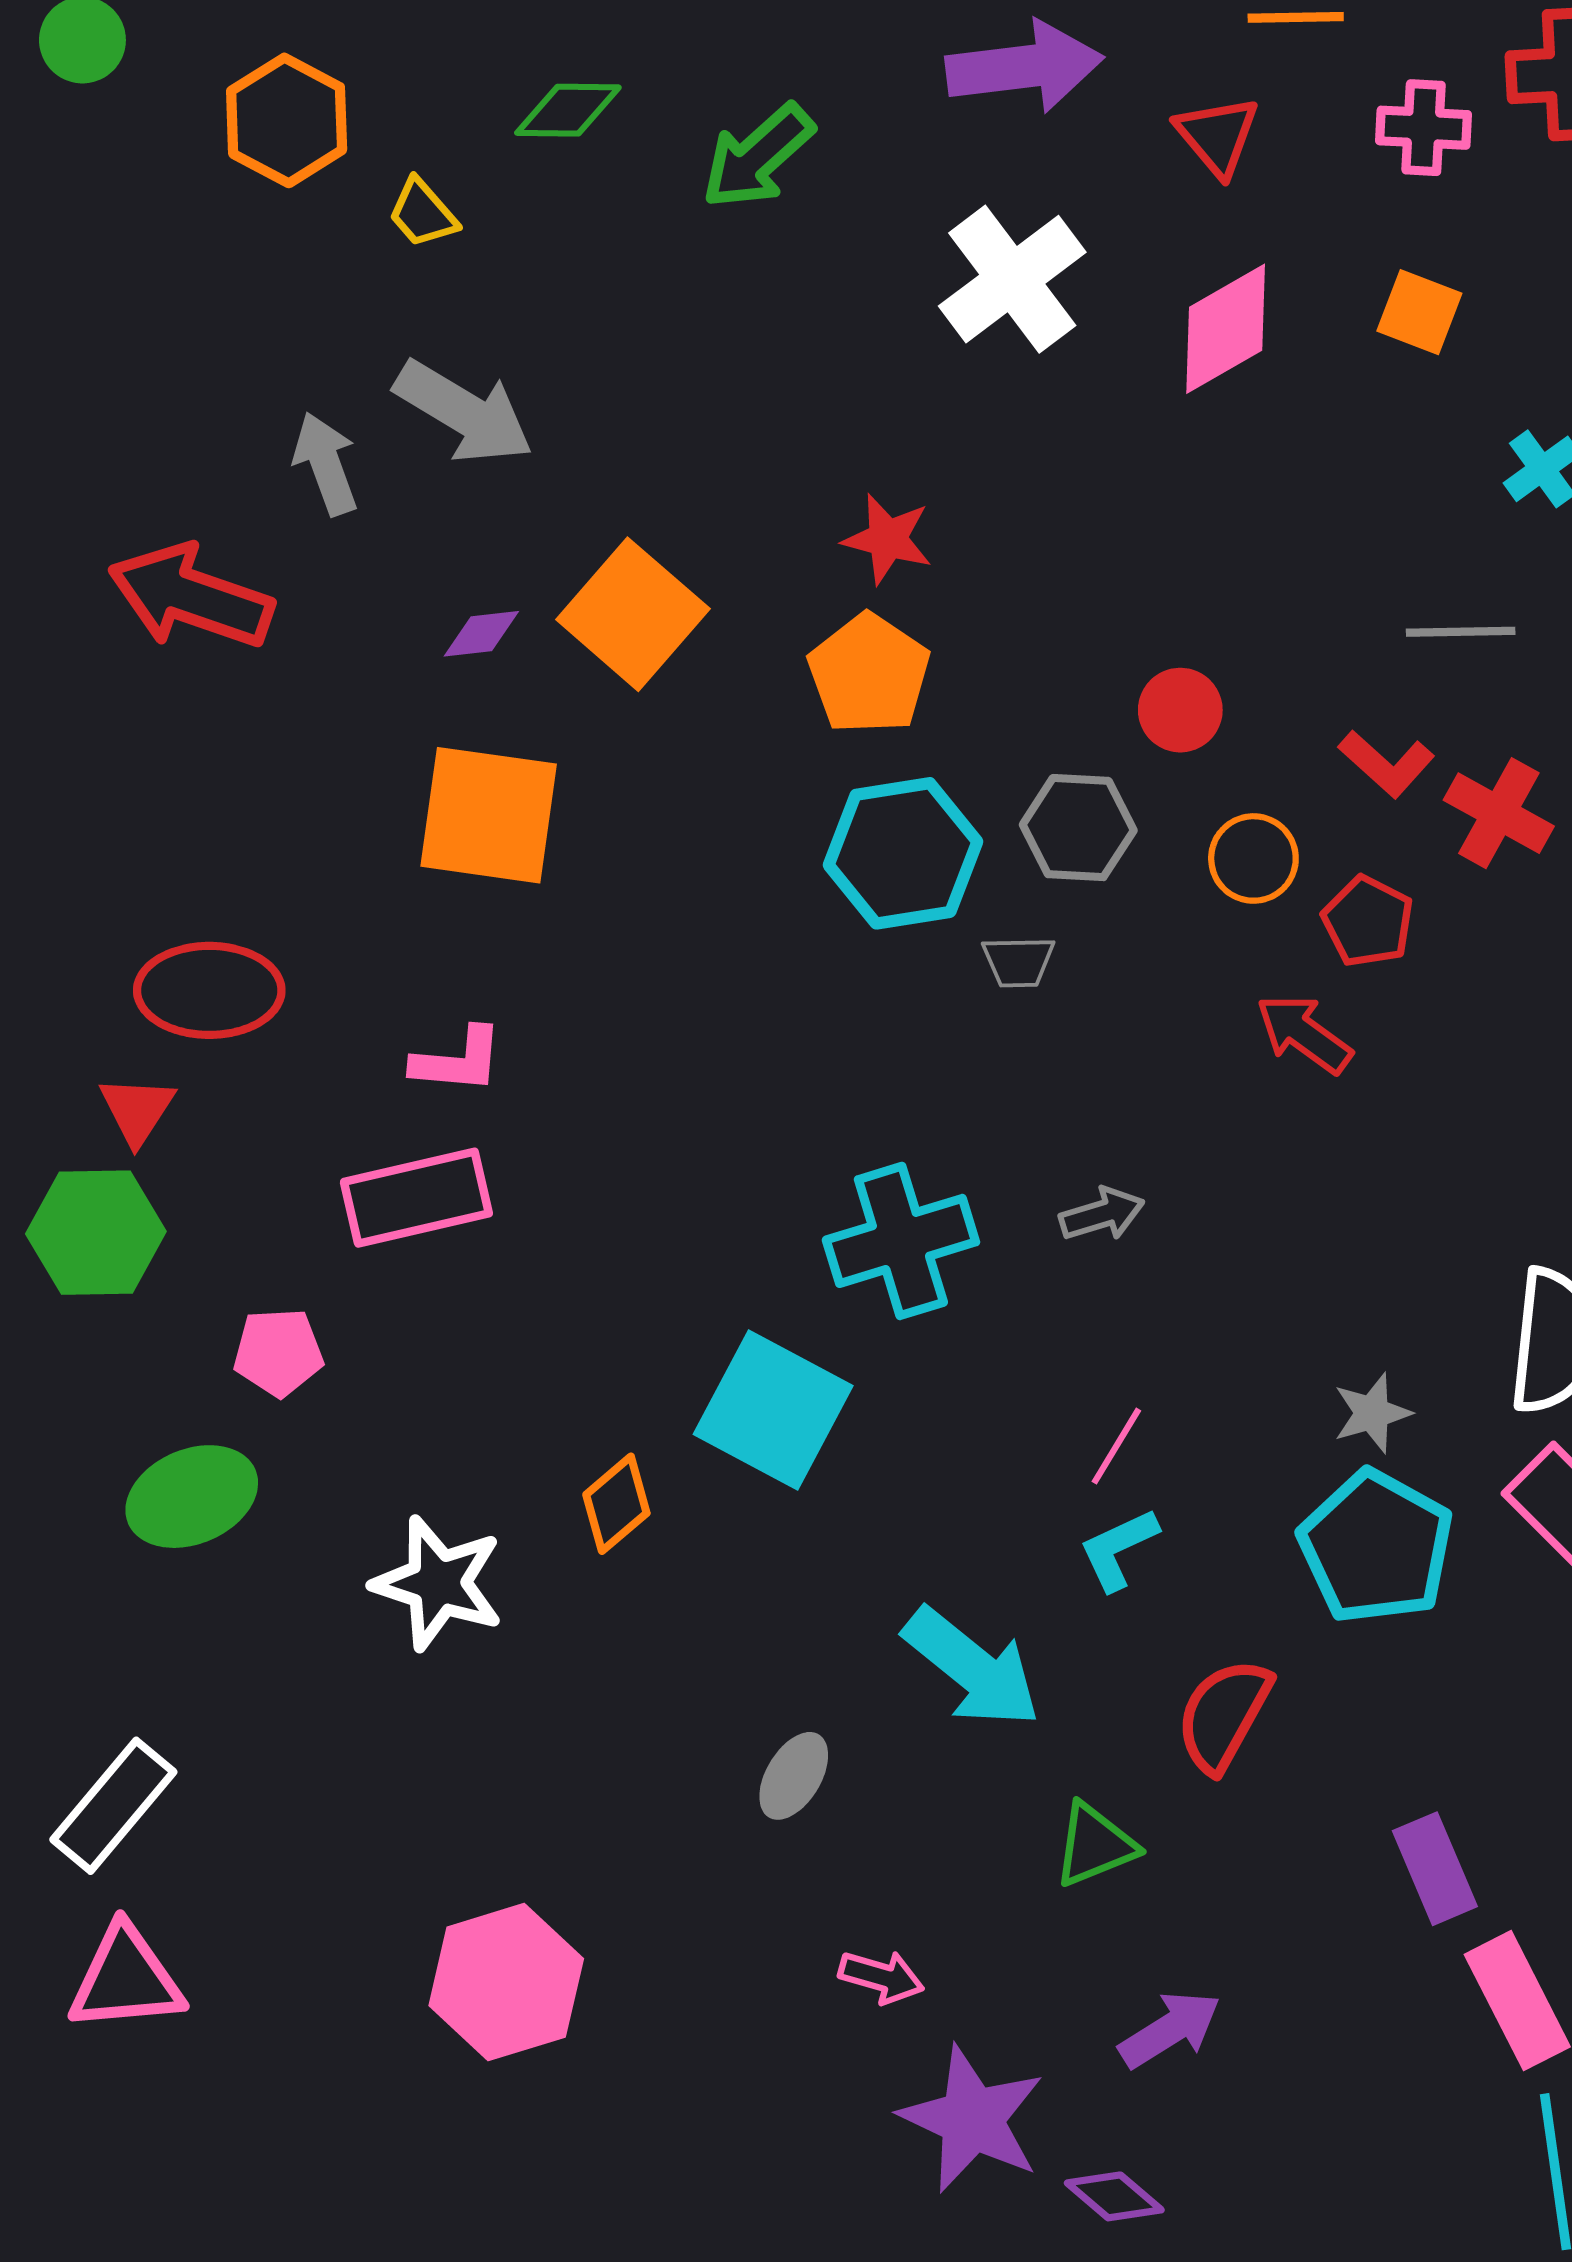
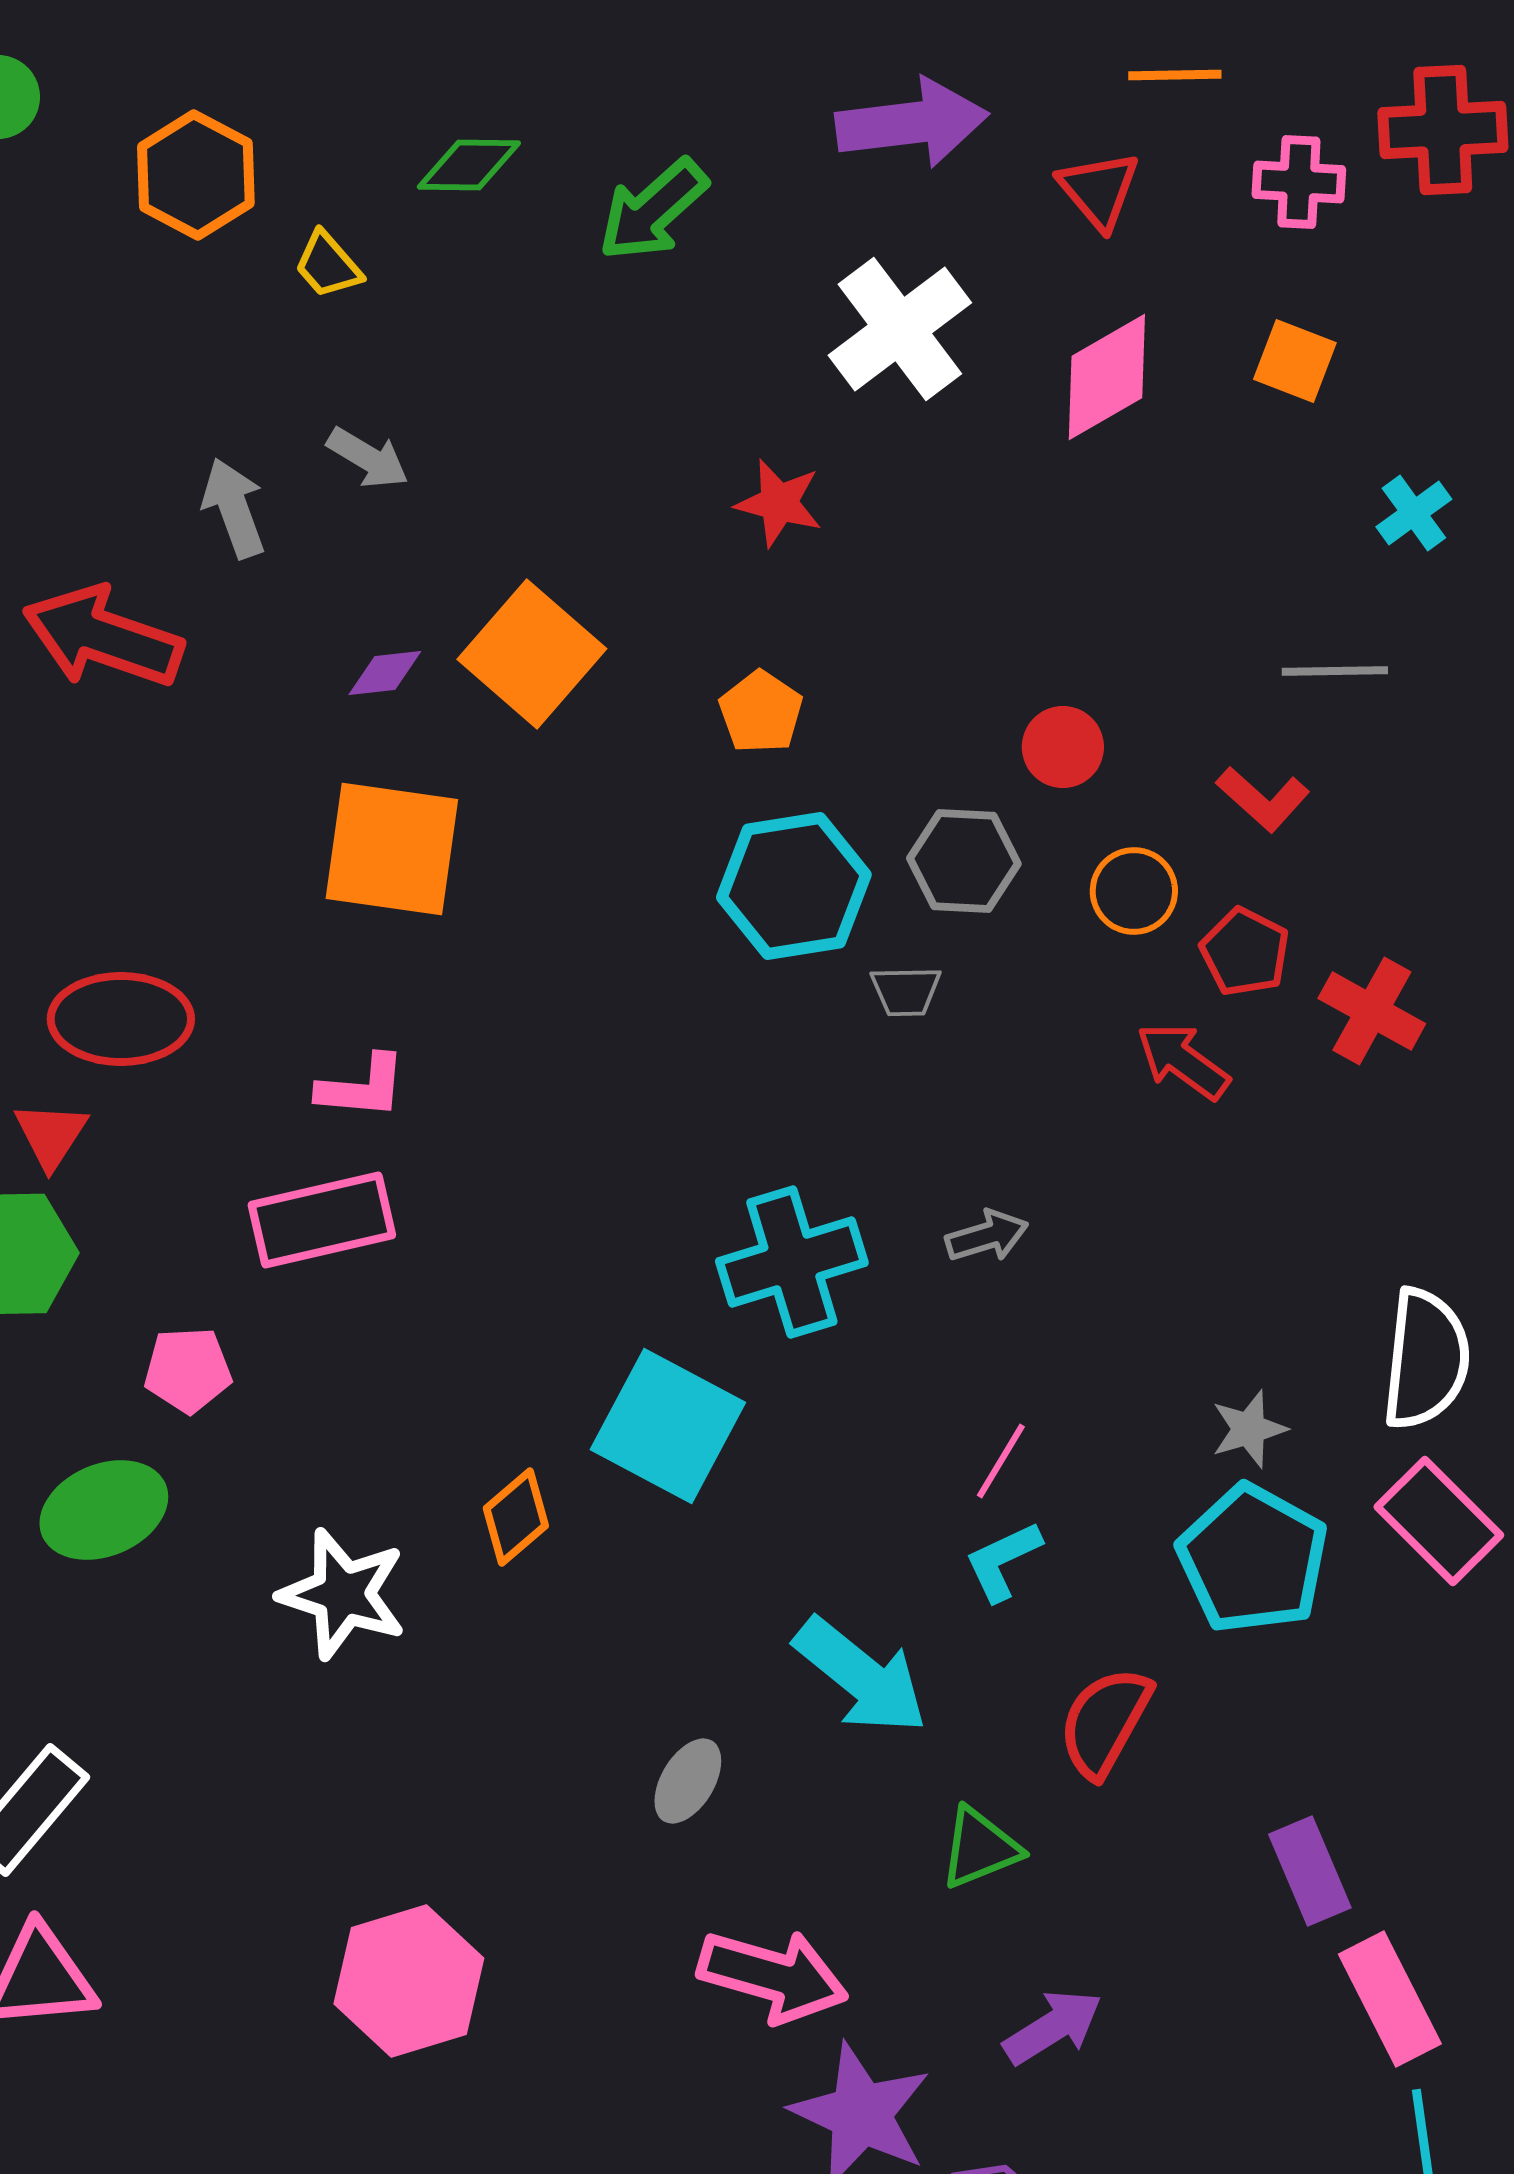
gray arrow: (464, 412) -> (368, 458), size x0.6
red star: (888, 539) -> (779, 503), moved
orange pentagon: (869, 674) -> (761, 712), size x0.7
red cross: (1499, 813) -> (1372, 1011), moved
pink arrow: (881, 1977) -> (773, 1976), size x1.8

